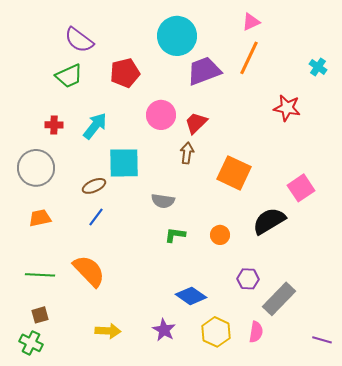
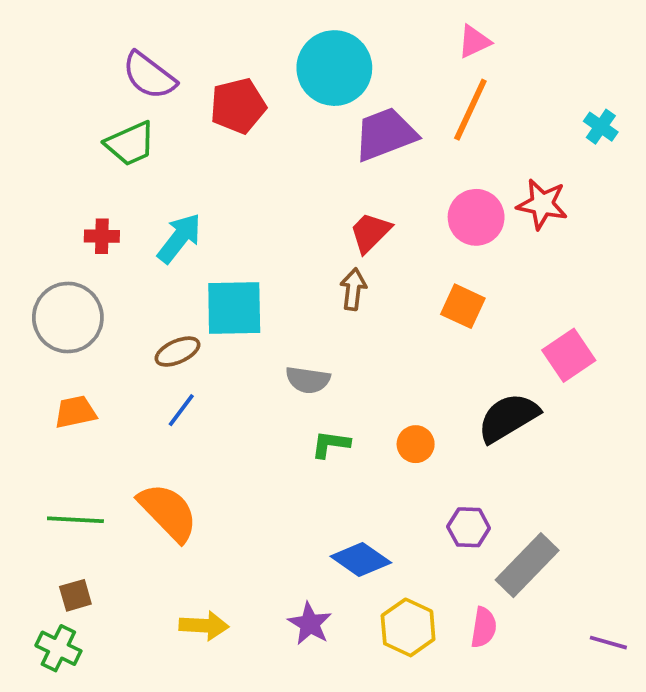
red pentagon: (125, 73) -> (238, 106), moved
pink circle: (161, 115) -> (476, 217), moved
orange square: (234, 173) -> (463, 306), moved, size x0.7

